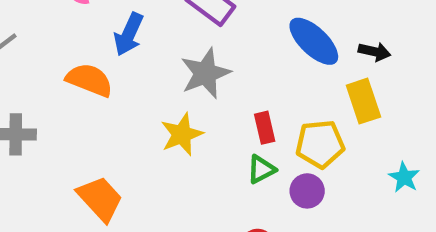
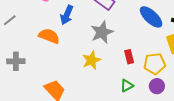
green triangle: (261, 169) -> (127, 86), moved
purple circle: (307, 191) -> (157, 86), moved

